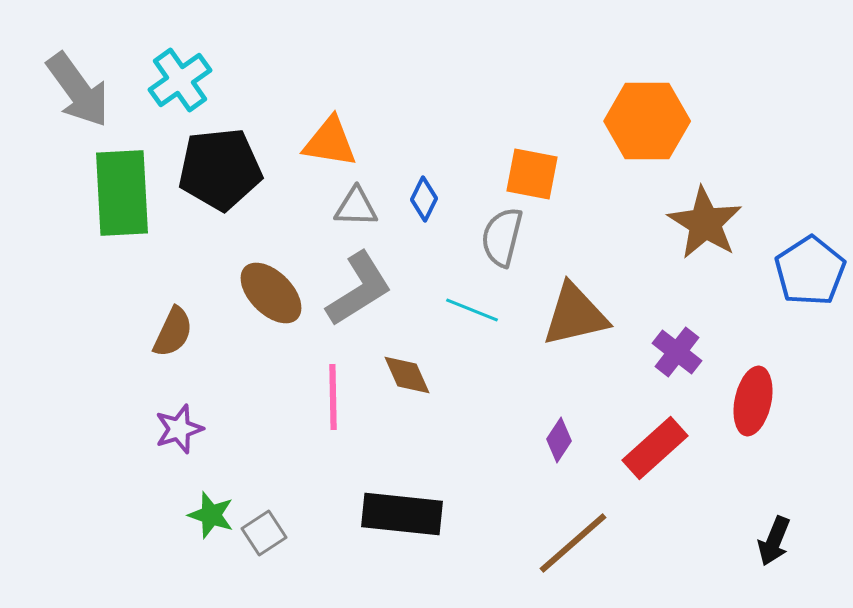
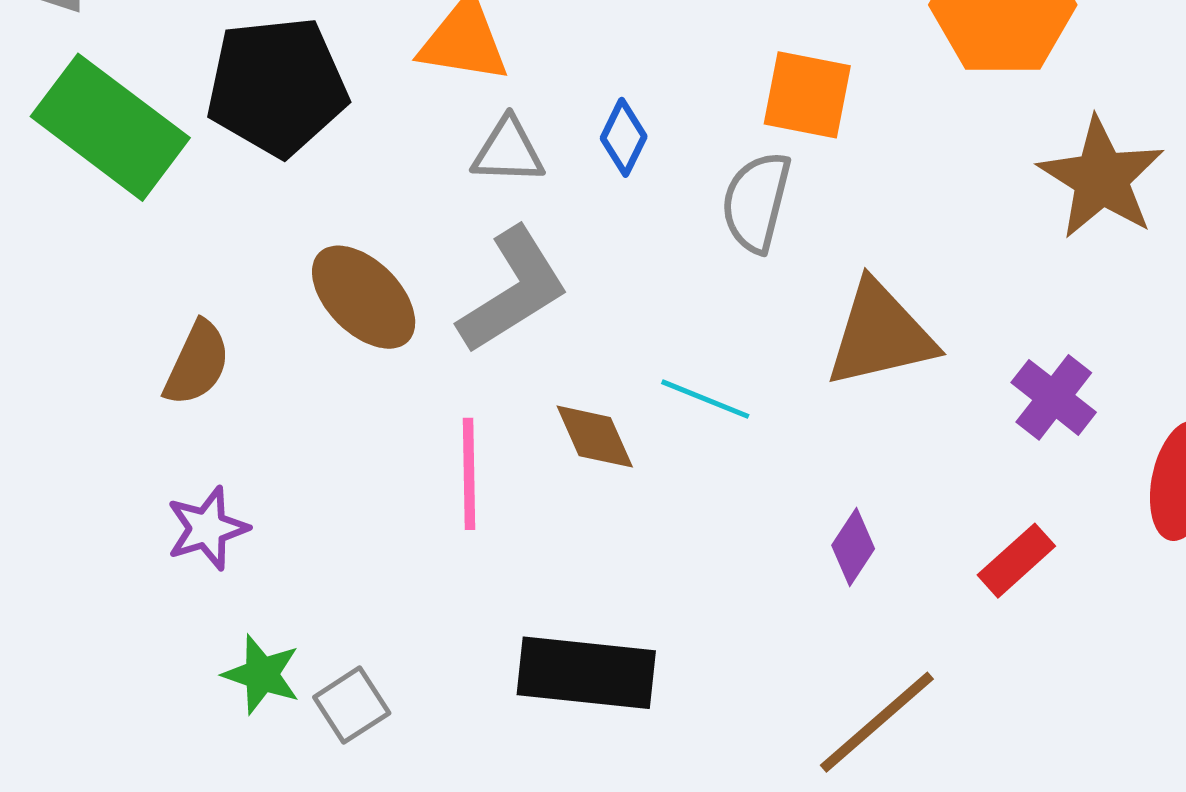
green rectangle: (122, 193) -> (110, 127), turned -50
cyan line: (472, 310) -> (705, 399), moved
red rectangle: (655, 448) -> (1016, 561), size x0.7

